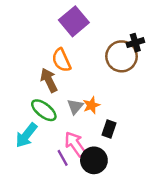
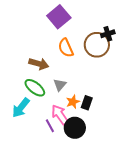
orange semicircle: (61, 60) -> (66, 48), moved
brown arrow: (49, 80) -> (39, 64), turned 132
orange star: (91, 105) -> (73, 102), moved

